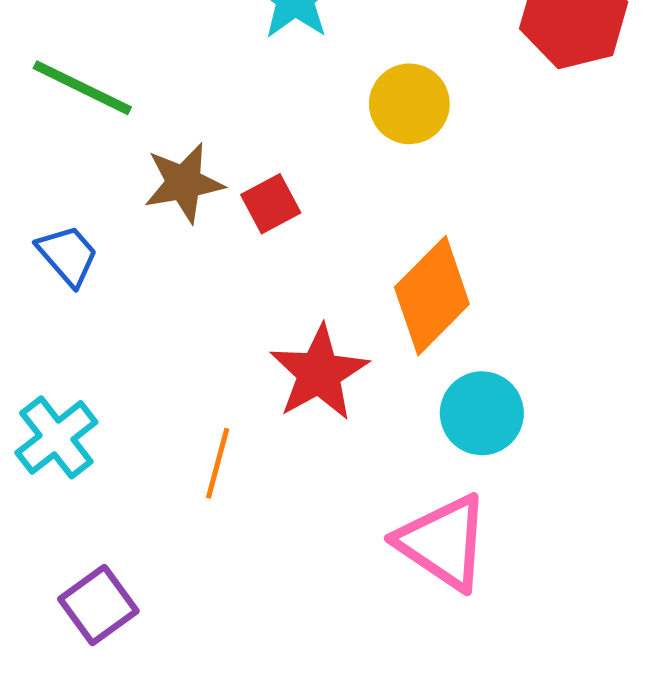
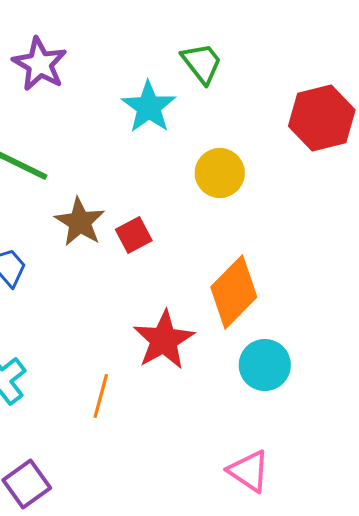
brown star: (184, 183) -> (80, 222), turned -30
pink triangle: (443, 542) -> (249, 471), moved, size x0.7

